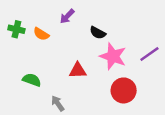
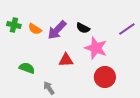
purple arrow: (67, 16) -> (57, 30), moved, size x1.5
purple line: (149, 54) -> (127, 29), moved

